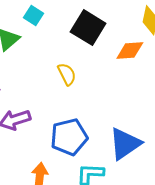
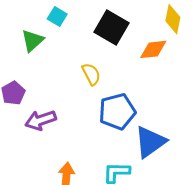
blue pentagon: (69, 137) -> (117, 112), moved

